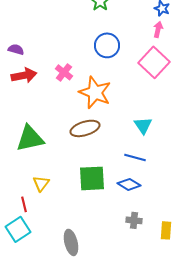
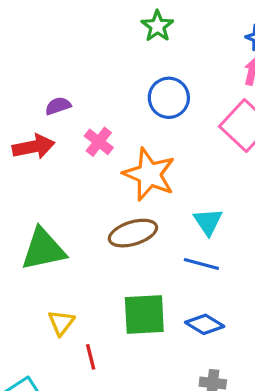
purple semicircle: (16, 49) -> (58, 106), moved, turned -35
cyan triangle: (143, 125) -> (208, 222), moved
blue line: (135, 157) -> (201, 264), moved
red line: (24, 204) -> (91, 357), moved

